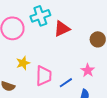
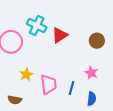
cyan cross: (40, 16) -> (37, 25), turned -36
blue line: (66, 83) -> (71, 88), turned -32

